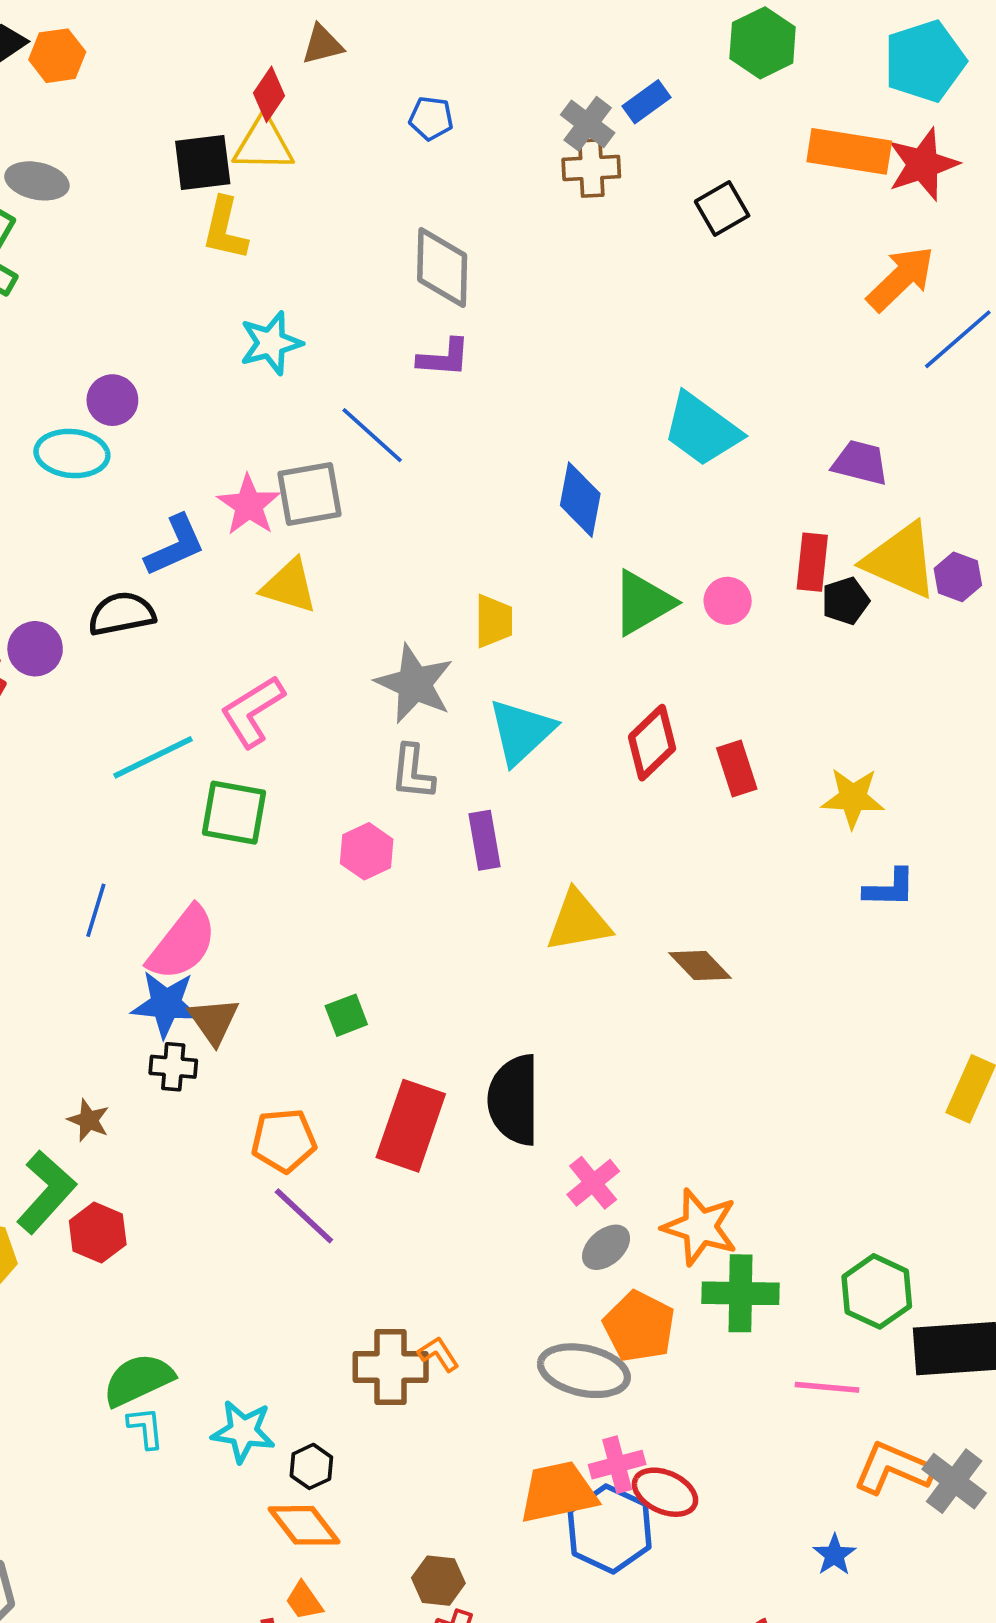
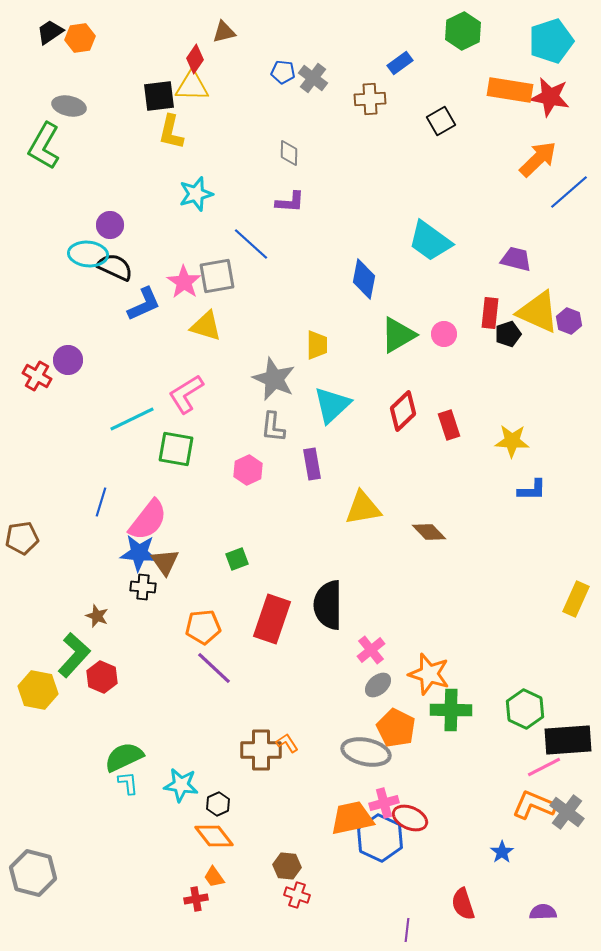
gray cross: (588, 124) -> (313, 78), moved
red star: (923, 164) -> (550, 97), turned 30
gray diamond: (442, 267) -> (289, 153), size x0.6
black semicircle: (122, 614) -> (115, 267), moved, turned 36
pink line: (827, 1387) -> (544, 767), moved, turned -32

